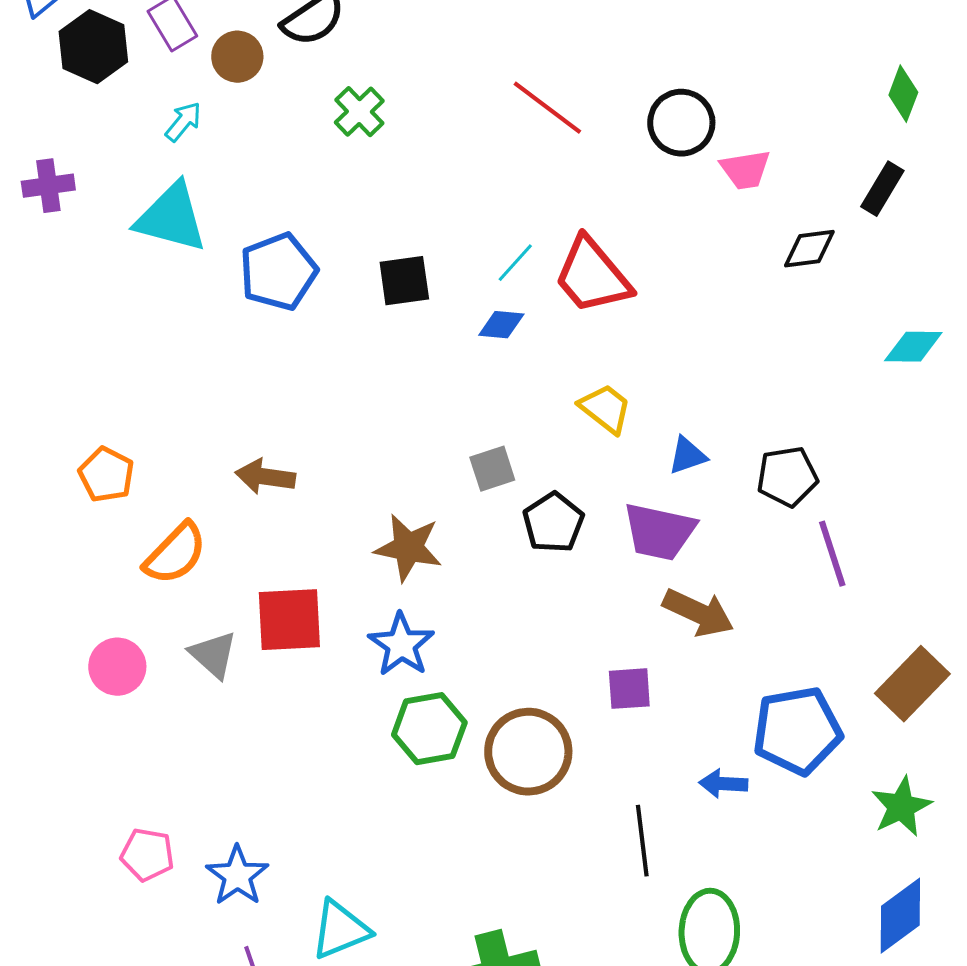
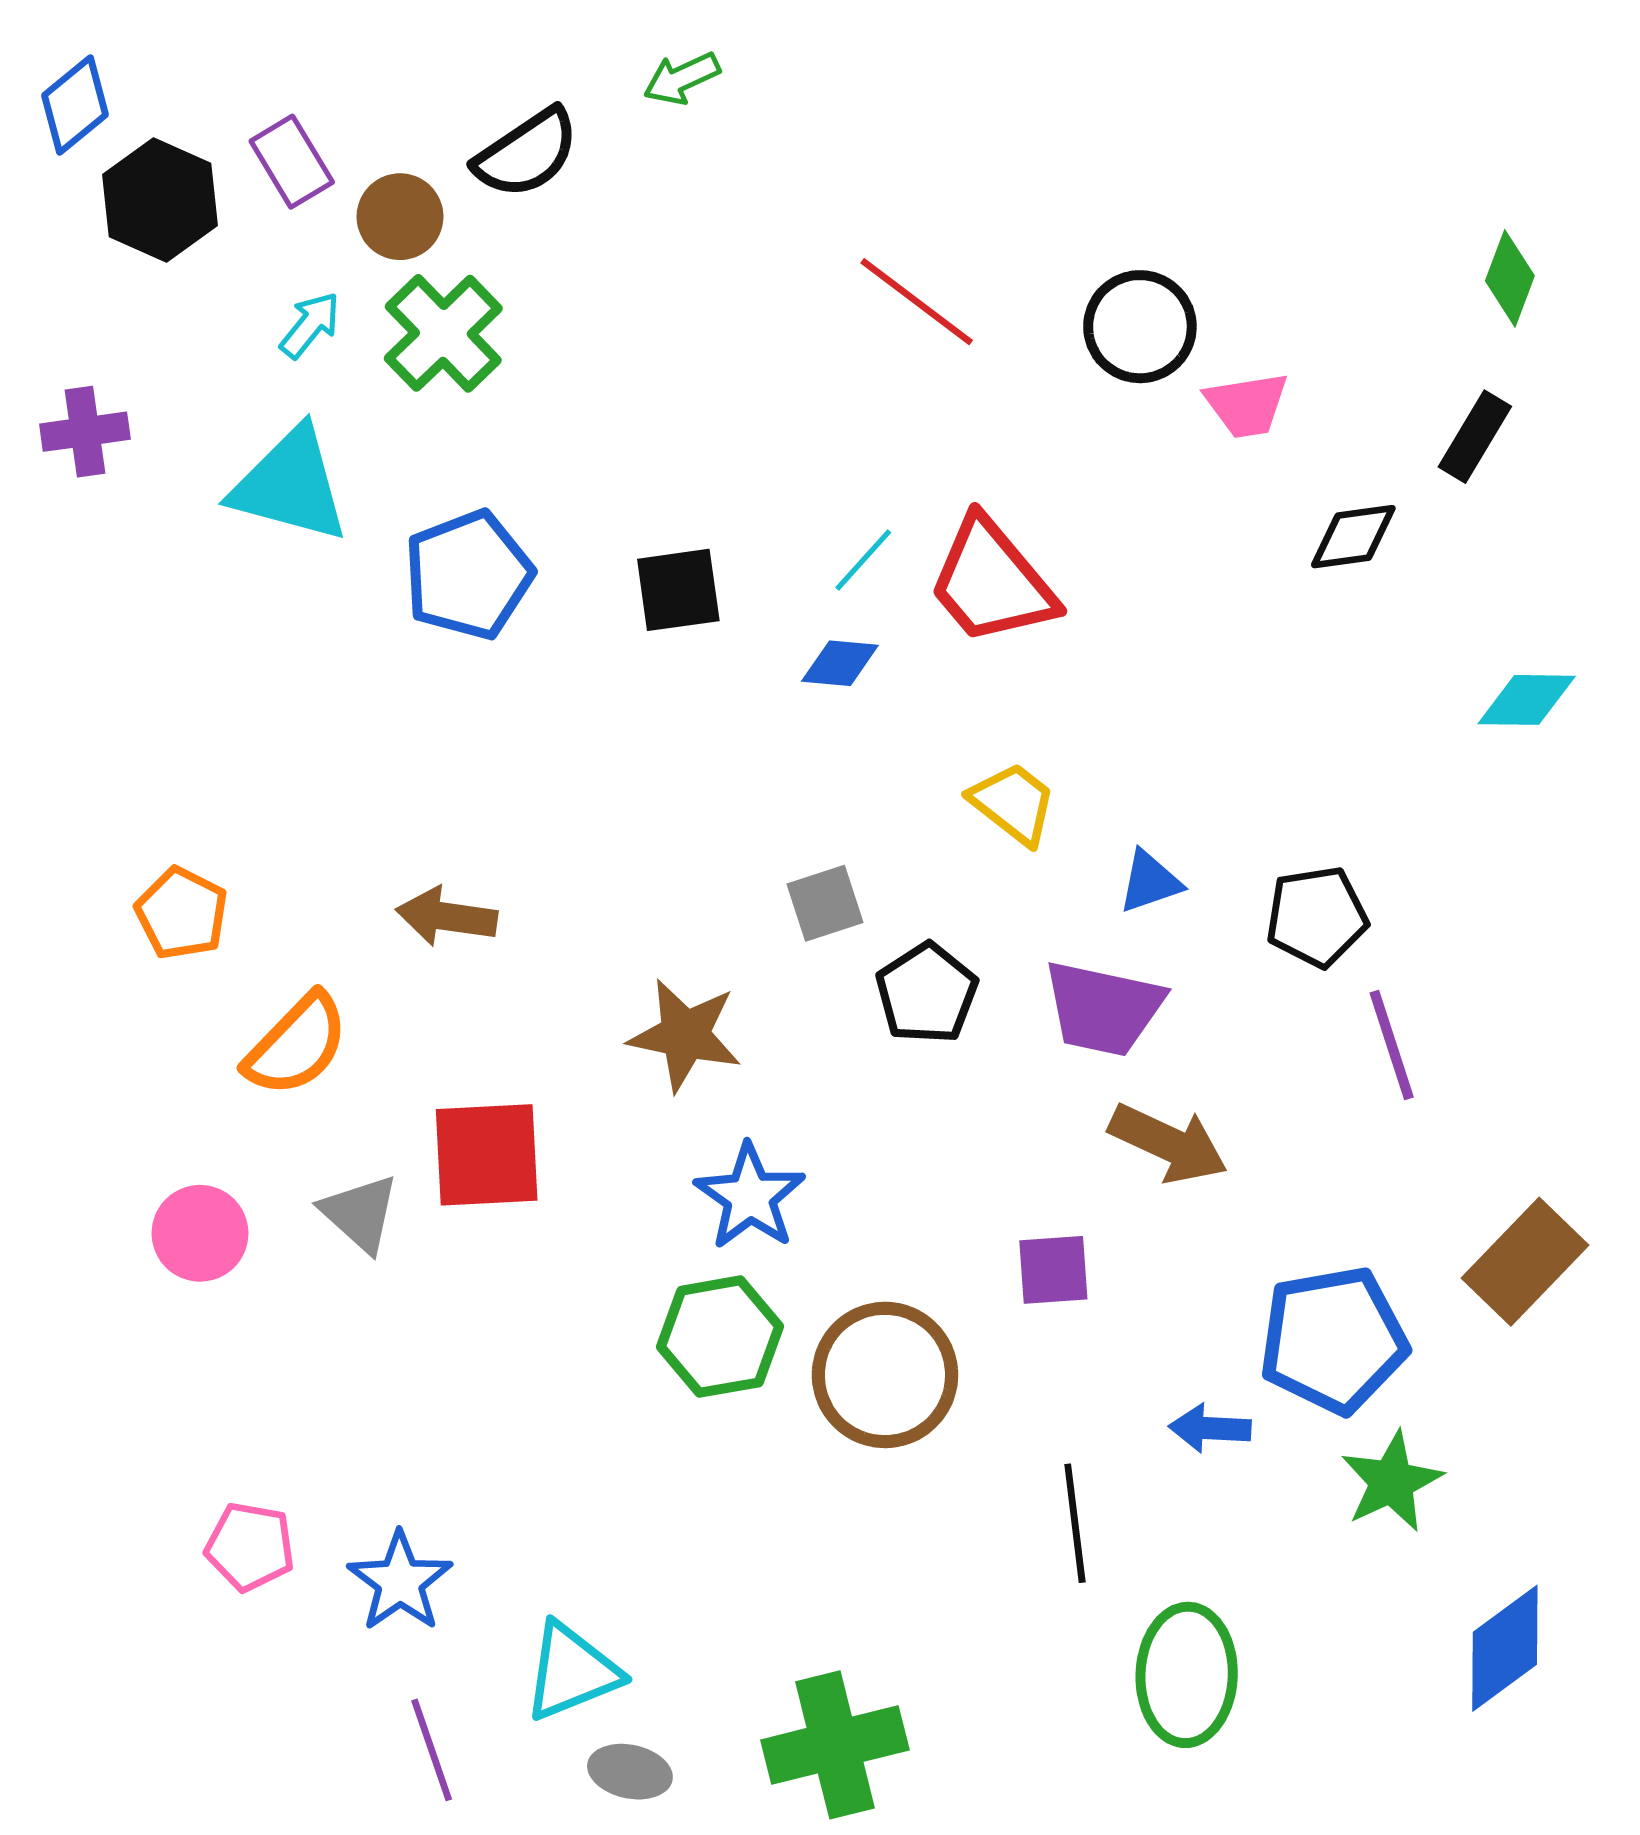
green cross: (359, 112) -> (443, 333), moved, size x1.4
blue star: (401, 645) -> (750, 1197), moved
green star: (901, 807) -> (1392, 1482), moved

